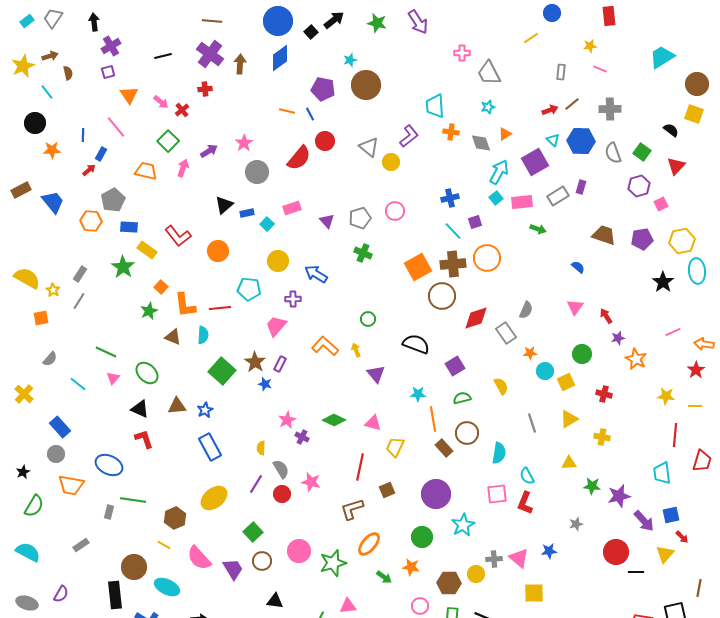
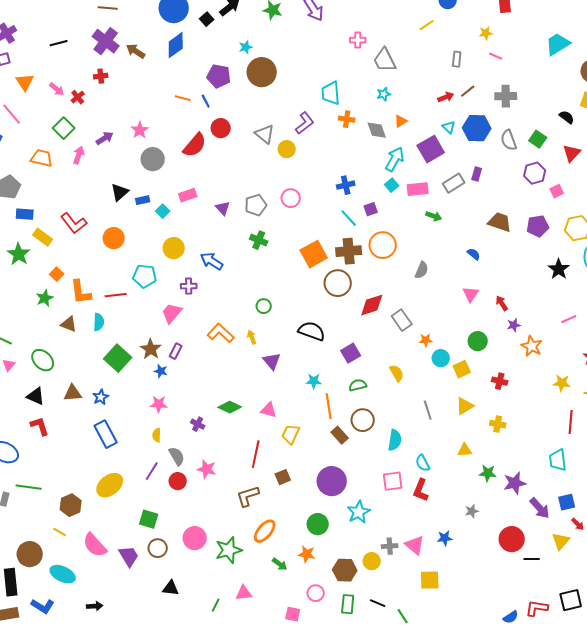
brown arrow: (240, 64) -> (136, 51), turned -60
gray semicircle: (526, 310) -> (422, 270), moved
pink star: (287, 420) -> (159, 404), moved, turned 30
green square: (253, 532) -> (149, 519), turned -30

